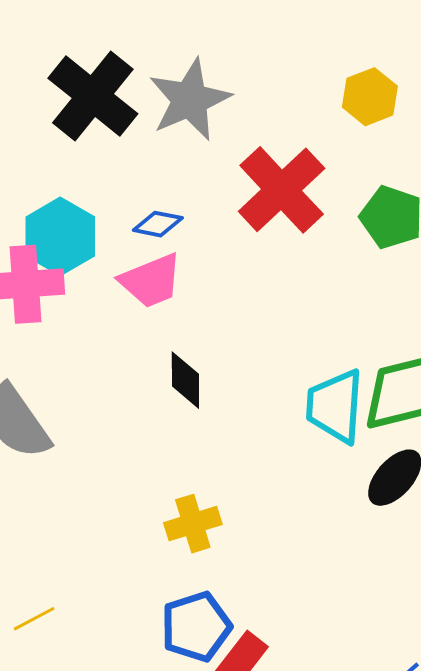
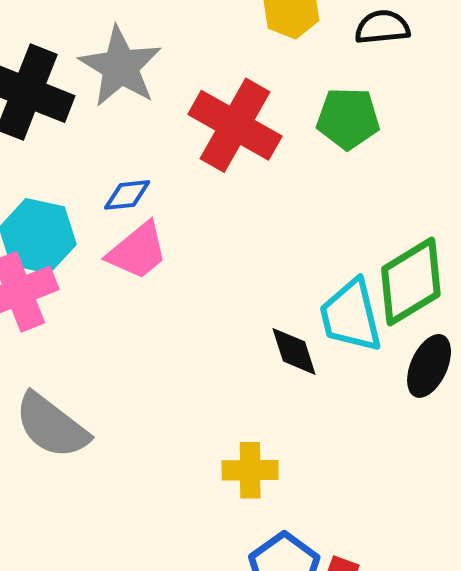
black diamond: (185, 380) -> (294, 351), moved
yellow cross: (193, 524) -> (250, 470), turned 34

